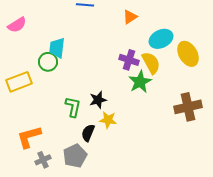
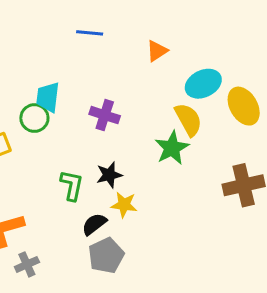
purple cross: (129, 60) -> (105, 115), moved
black semicircle: (88, 133) -> (94, 224), turned 30
gray pentagon: (75, 156) -> (106, 256), moved

